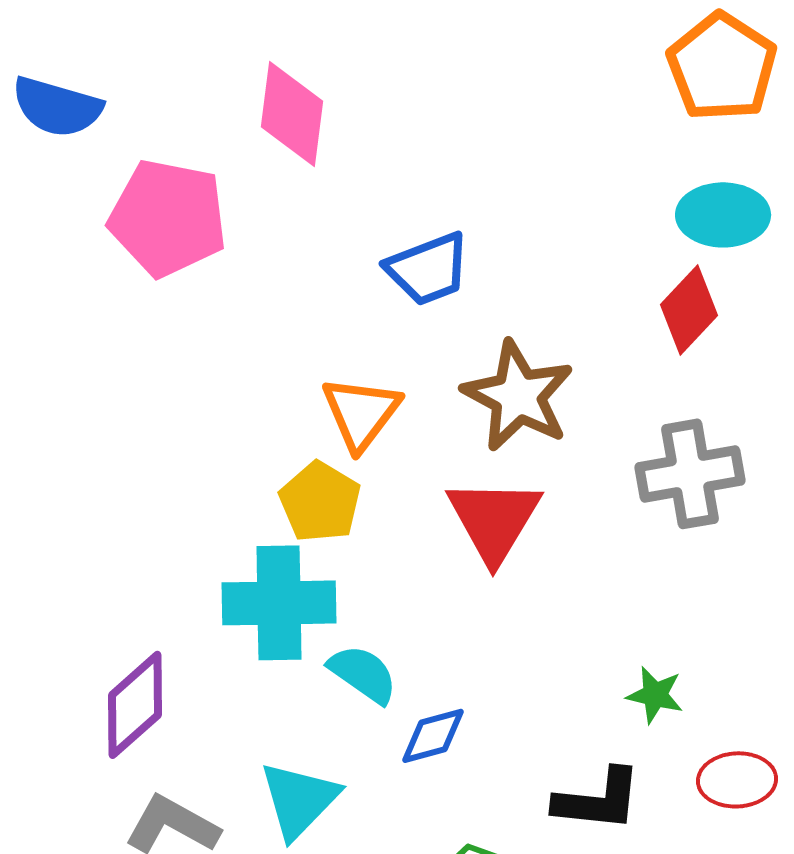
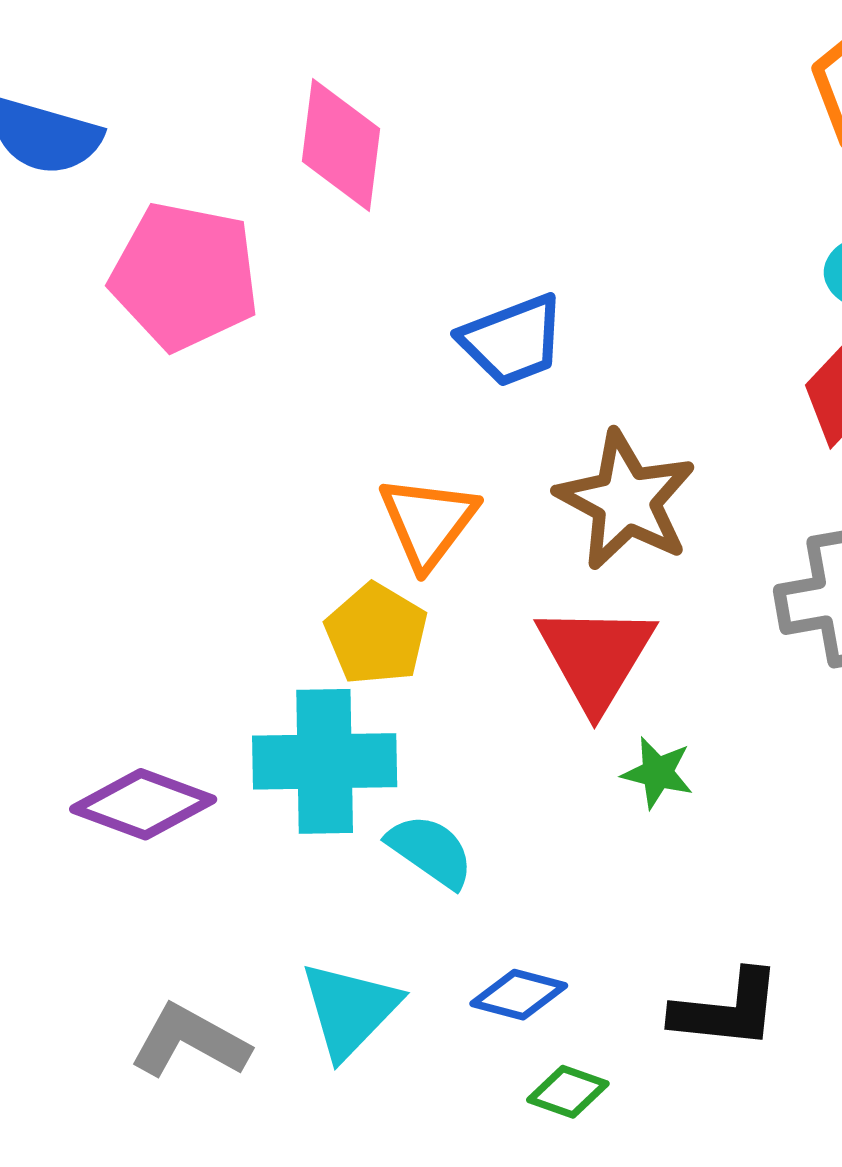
green star: (655, 695) -> (657, 773), moved
purple diamond: (135, 705) -> (143, 804), moved, turned 62
blue diamond: (433, 736) -> (519, 995), moved, turned 30

